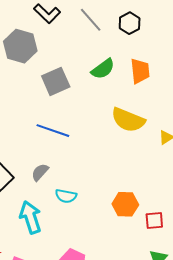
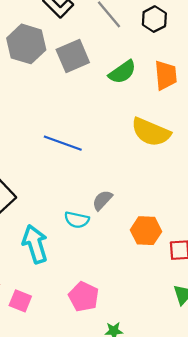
gray square: (56, 81) -> (73, 56), moved
gray semicircle: (40, 172) -> (102, 200), moved

